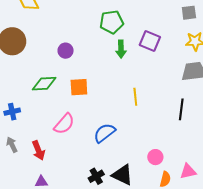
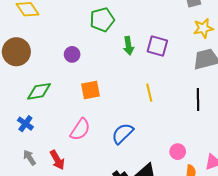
green pentagon: (112, 22) -> (102, 20), moved
purple square: (150, 41) -> (157, 46), moved
green diamond: (44, 84) -> (39, 91), moved
blue cross: (12, 112) -> (25, 124), turned -35

